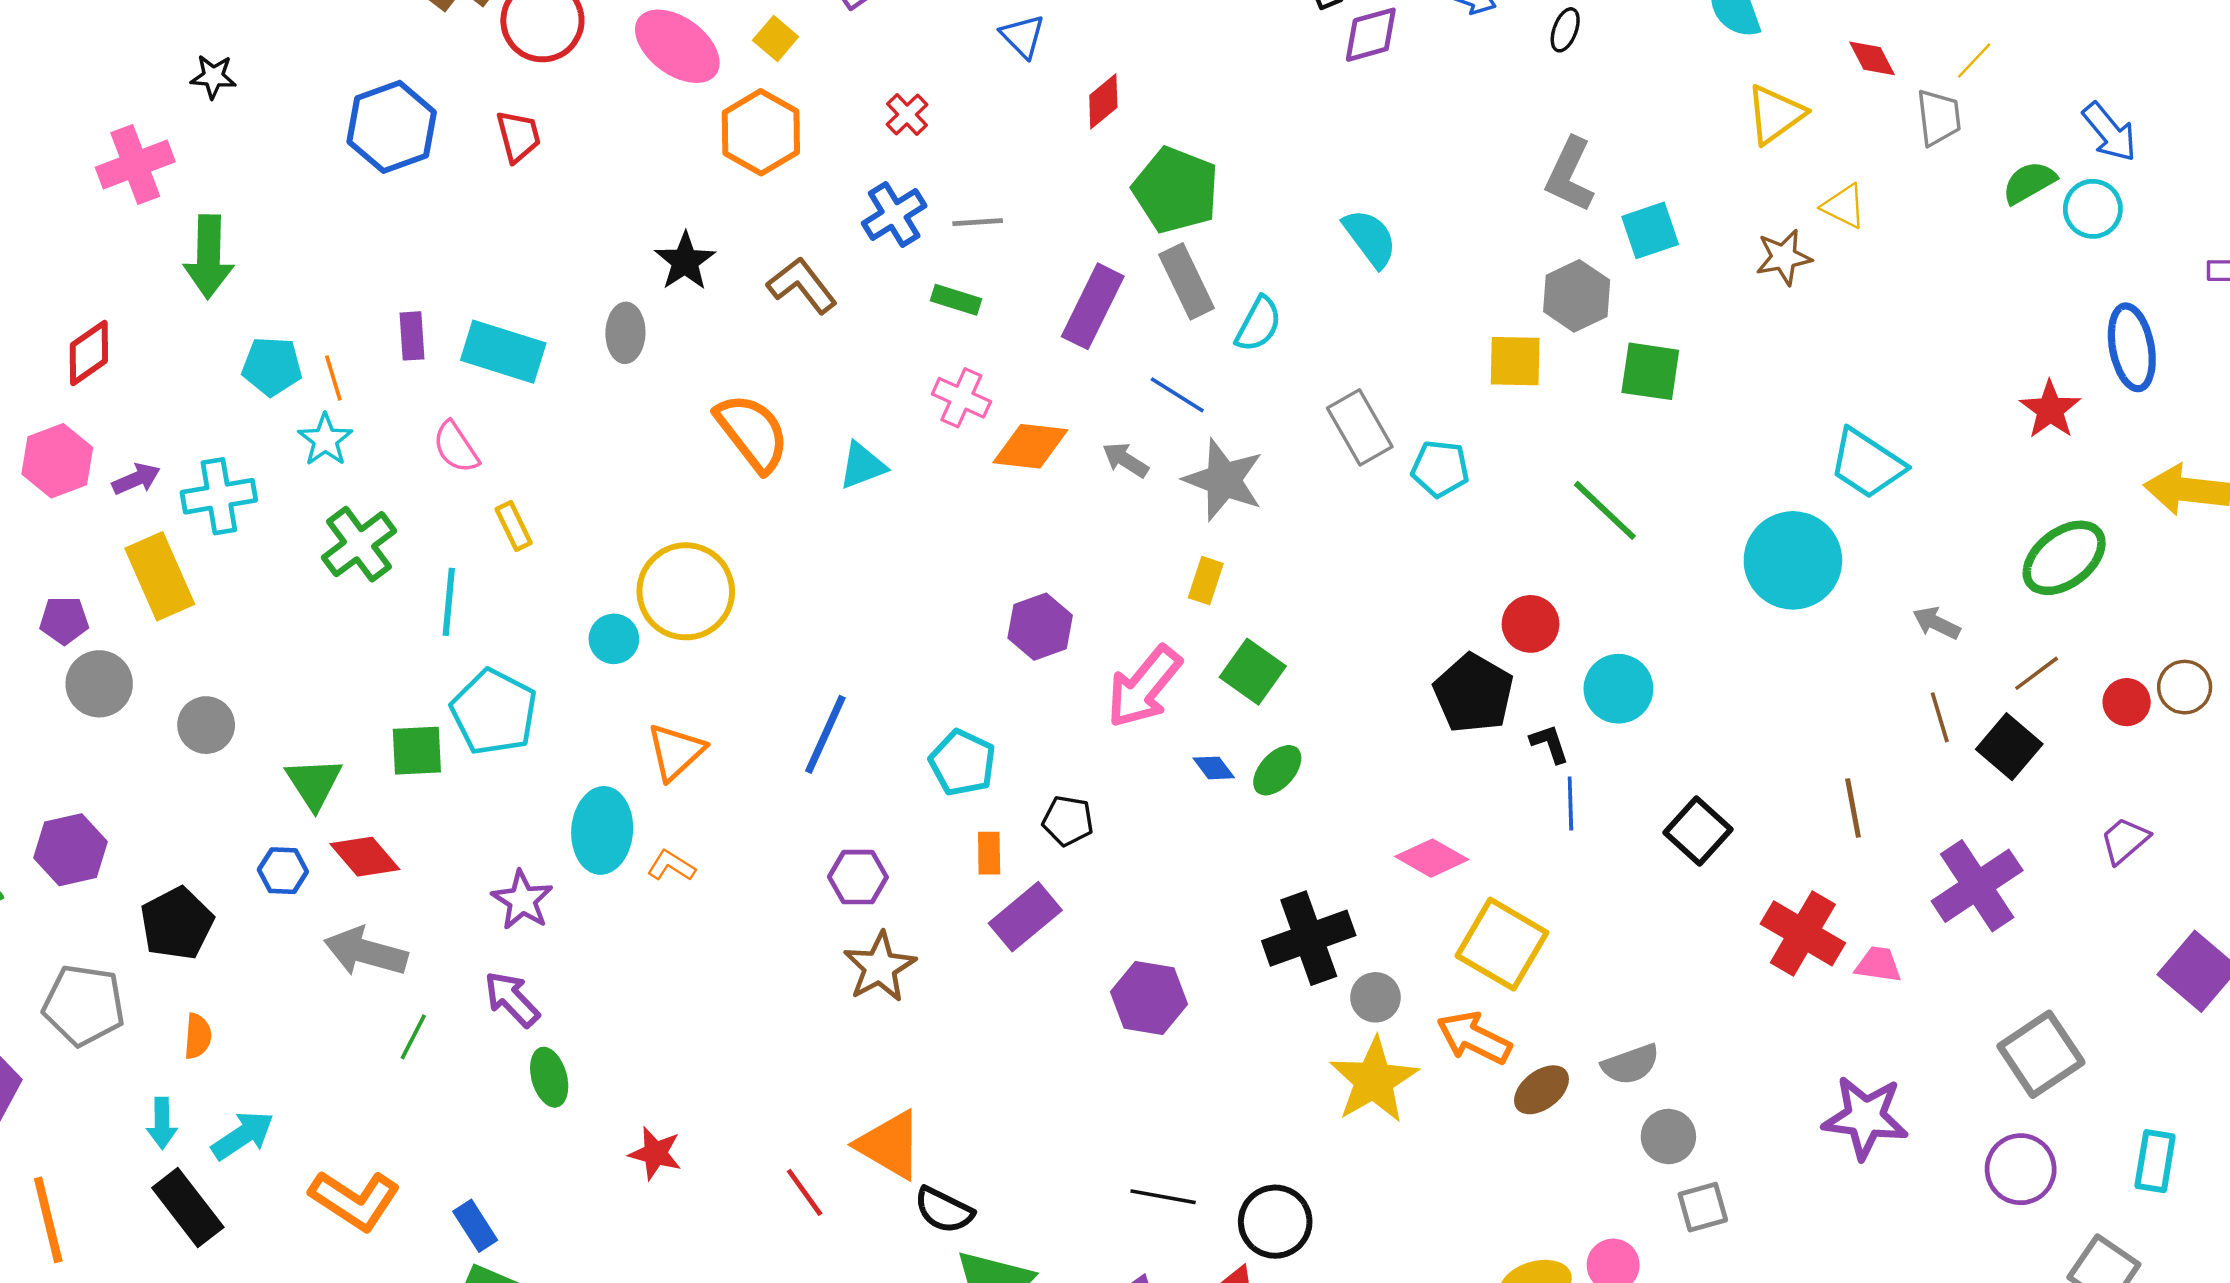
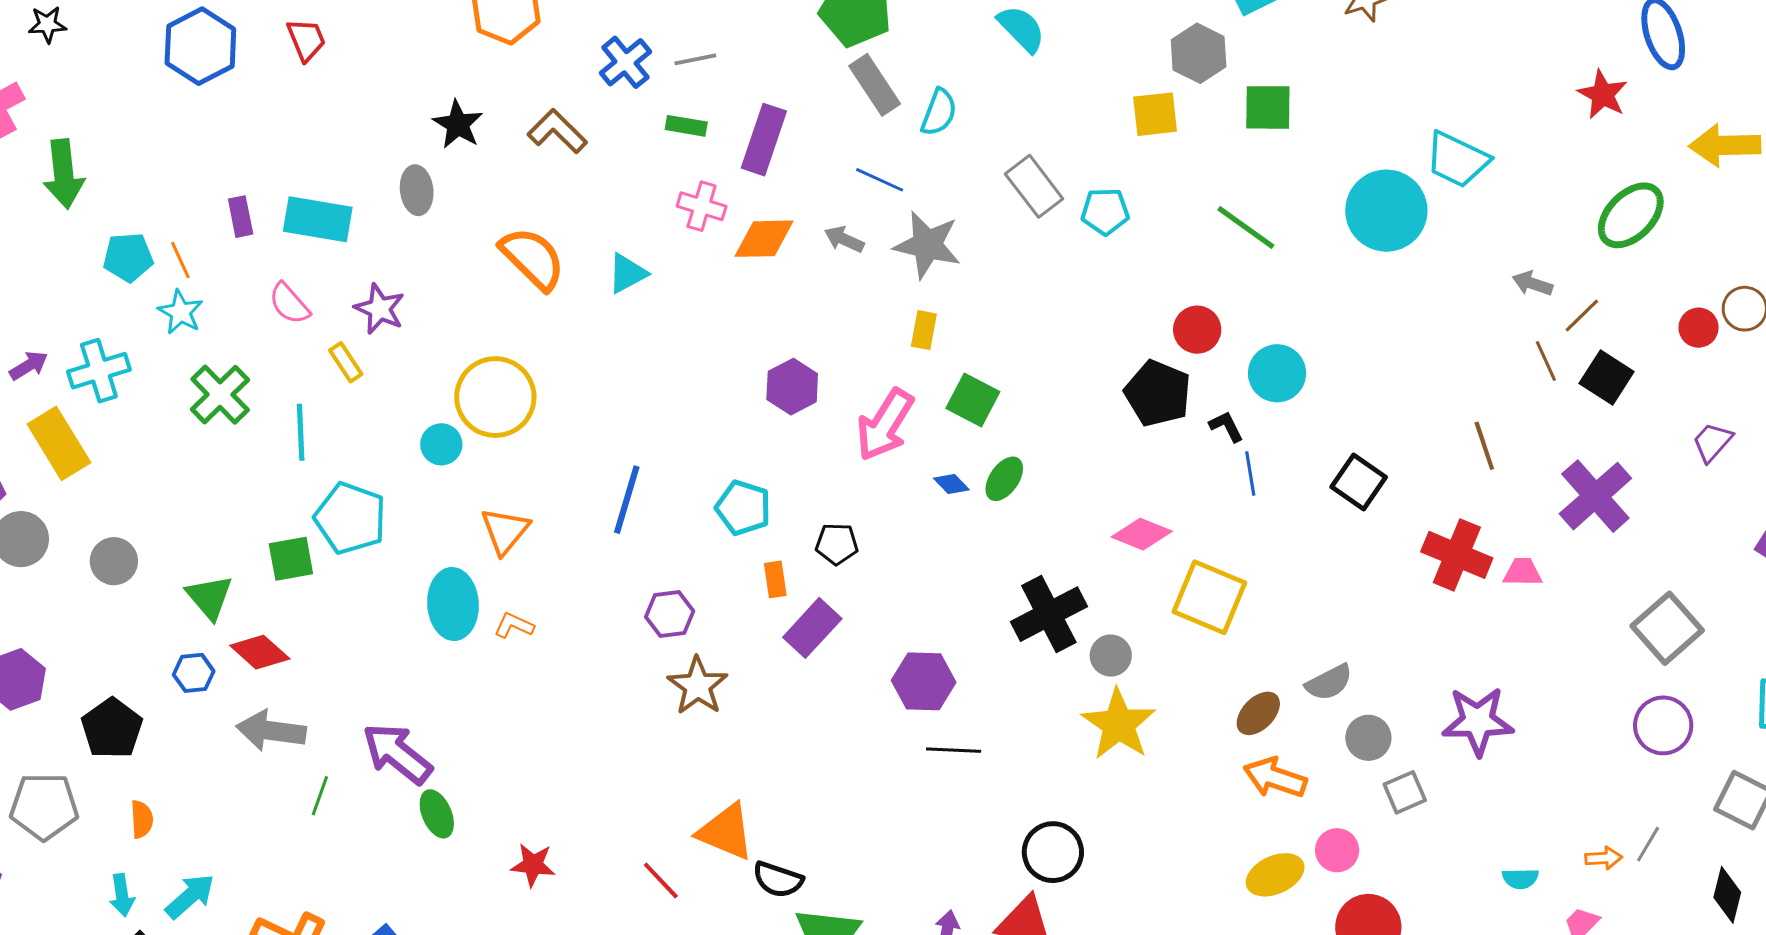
purple rectangle: (1093, 306) -> (764, 140), moved
cyan circle: (1793, 560) -> (1386, 211), moved
brown line: (2037, 673) -> (1582, 315), moved
purple star: (522, 900) -> (380, 309), moved
purple arrow: (512, 999) -> (397, 753), size x1.4
orange arrow: (1474, 1038) -> (1275, 778), moved
purple star: (1865, 1117) -> (1478, 721), moved
black line: (1163, 1197) -> (954, 750), moved

